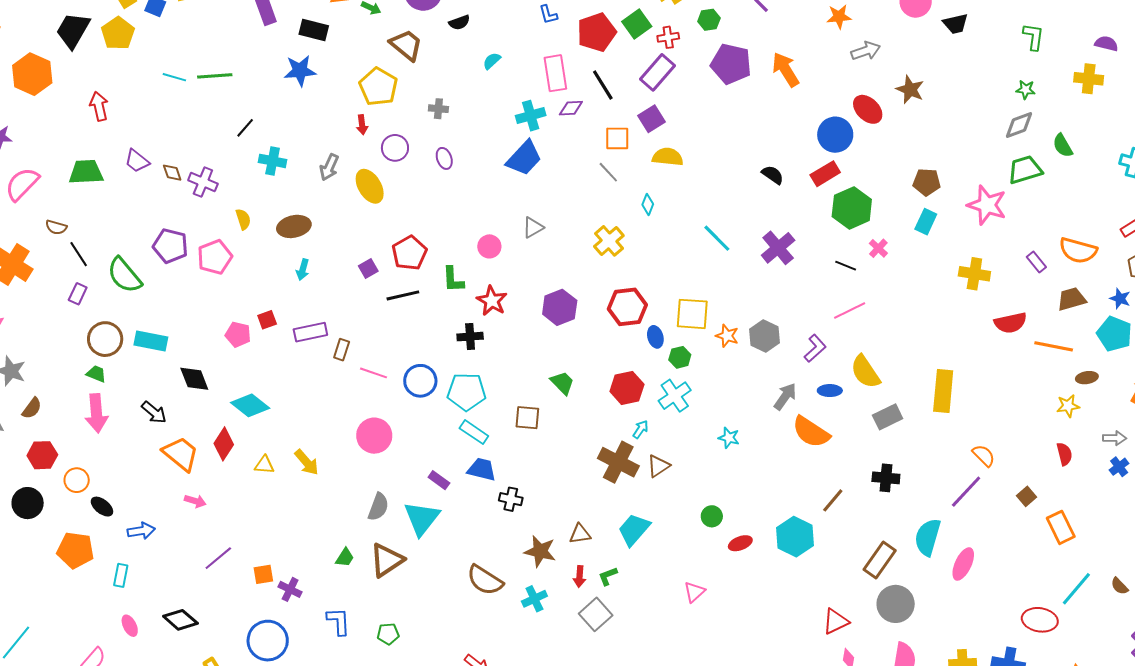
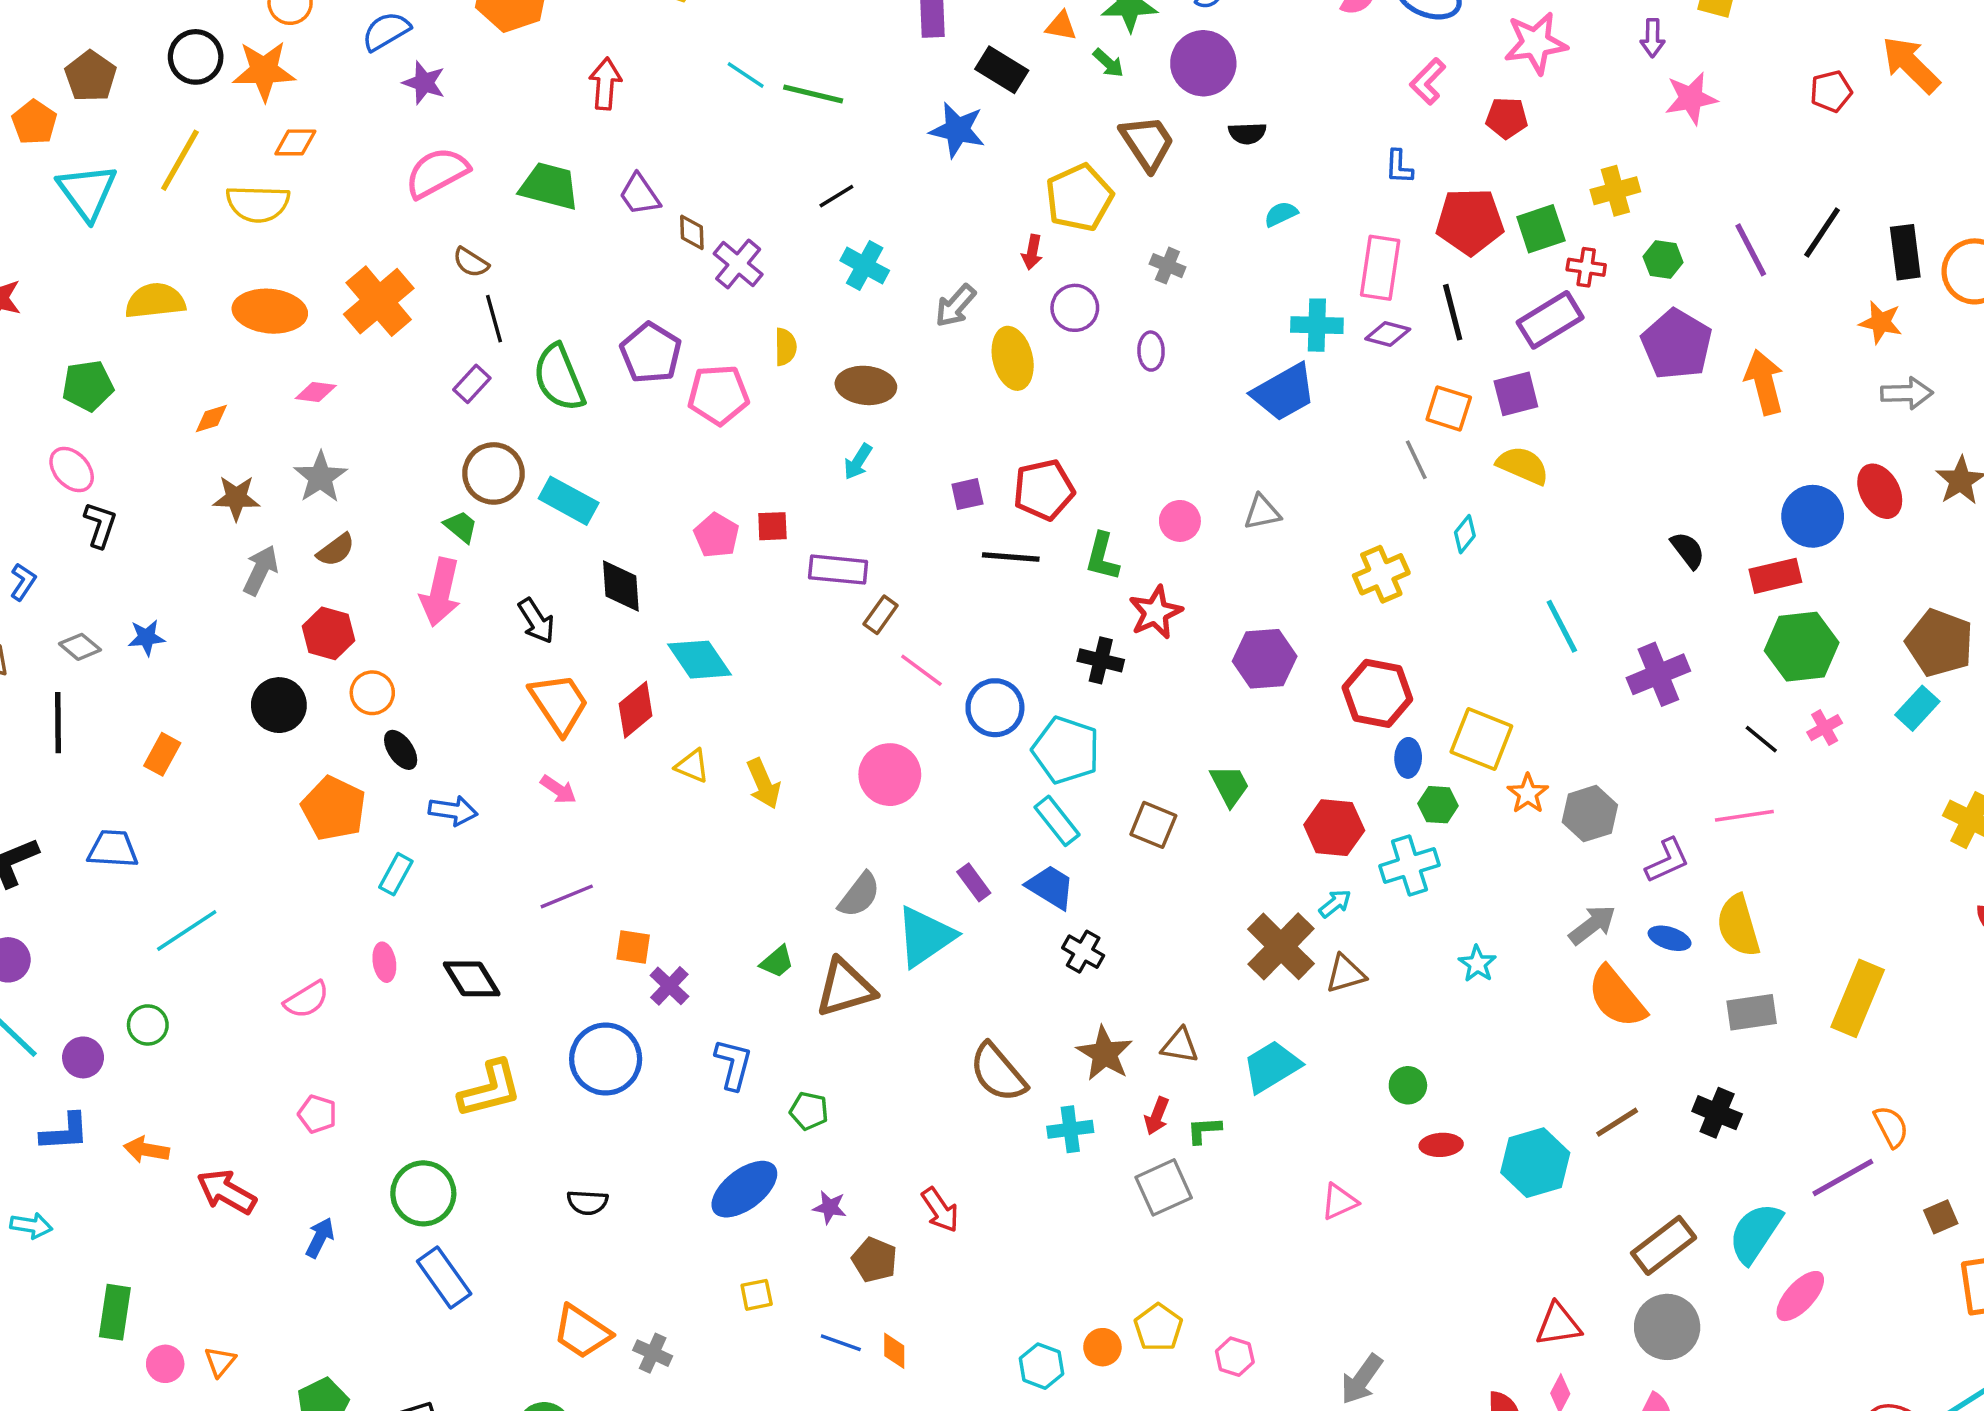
brown pentagon: (927, 182) -> (1940, 643), size x1.4

